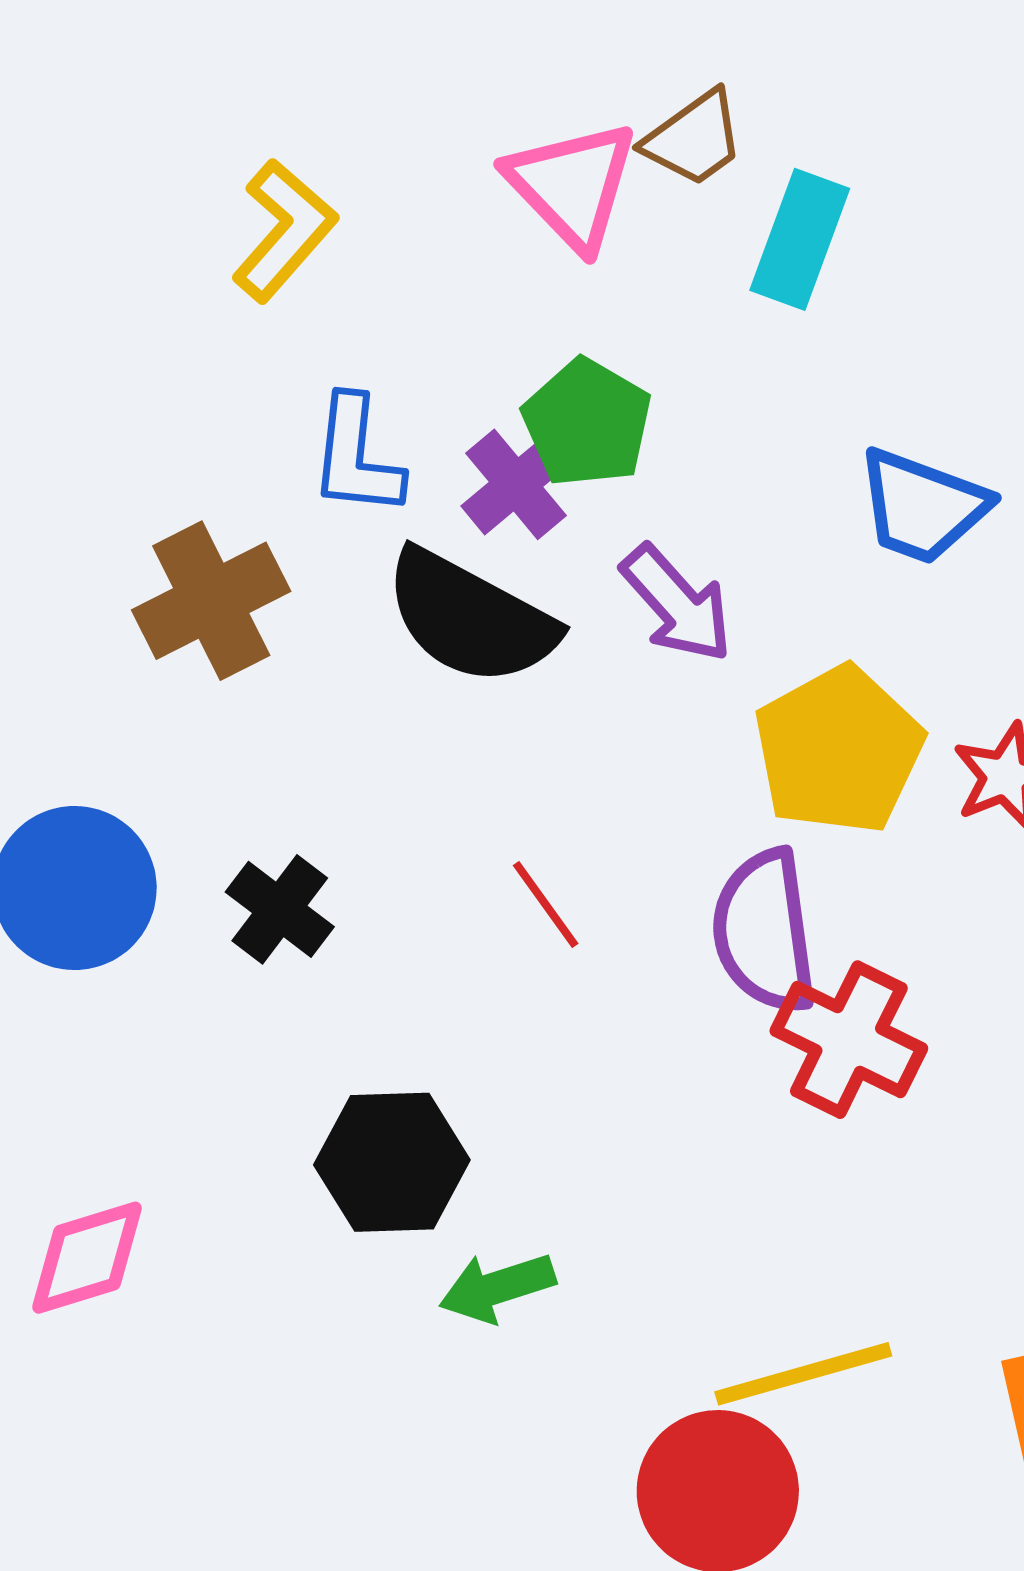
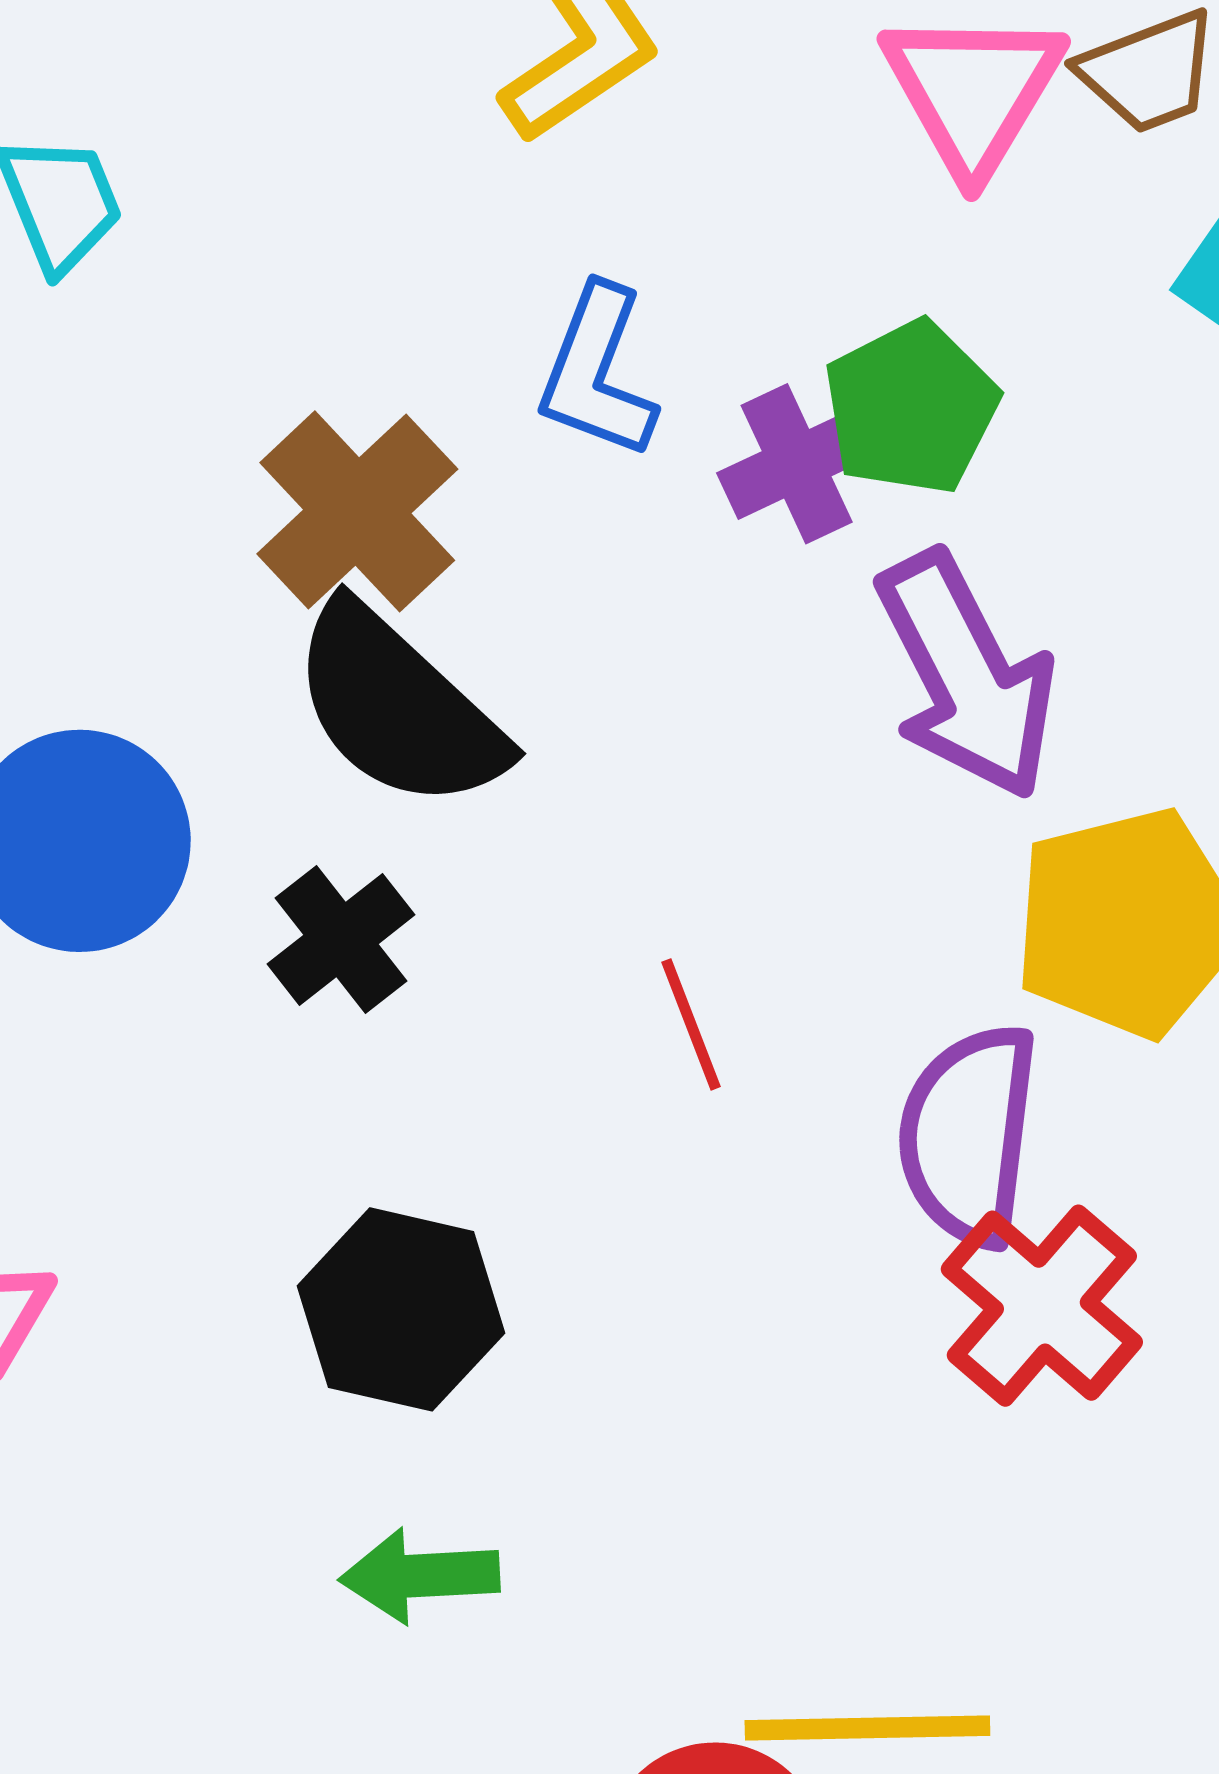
brown cross: (211, 601) -> (357, 511), turned -31
purple arrow: (677, 604) -> (966, 675), size x1.4
black semicircle: (470, 618) -> (398, 707), moved
green arrow: (497, 1287) -> (420, 1576), moved

